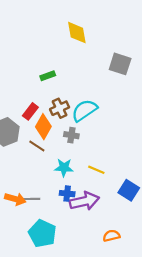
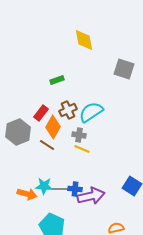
cyan star: (64, 168) -> (44, 186), moved
yellow line: (96, 170) -> (82, 149), moved
gray line: (30, 199) -> (60, 189), moved

